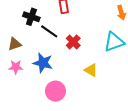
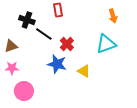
blue star: (43, 63) -> (57, 64), moved
pink circle: (55, 91) -> (24, 91), moved

